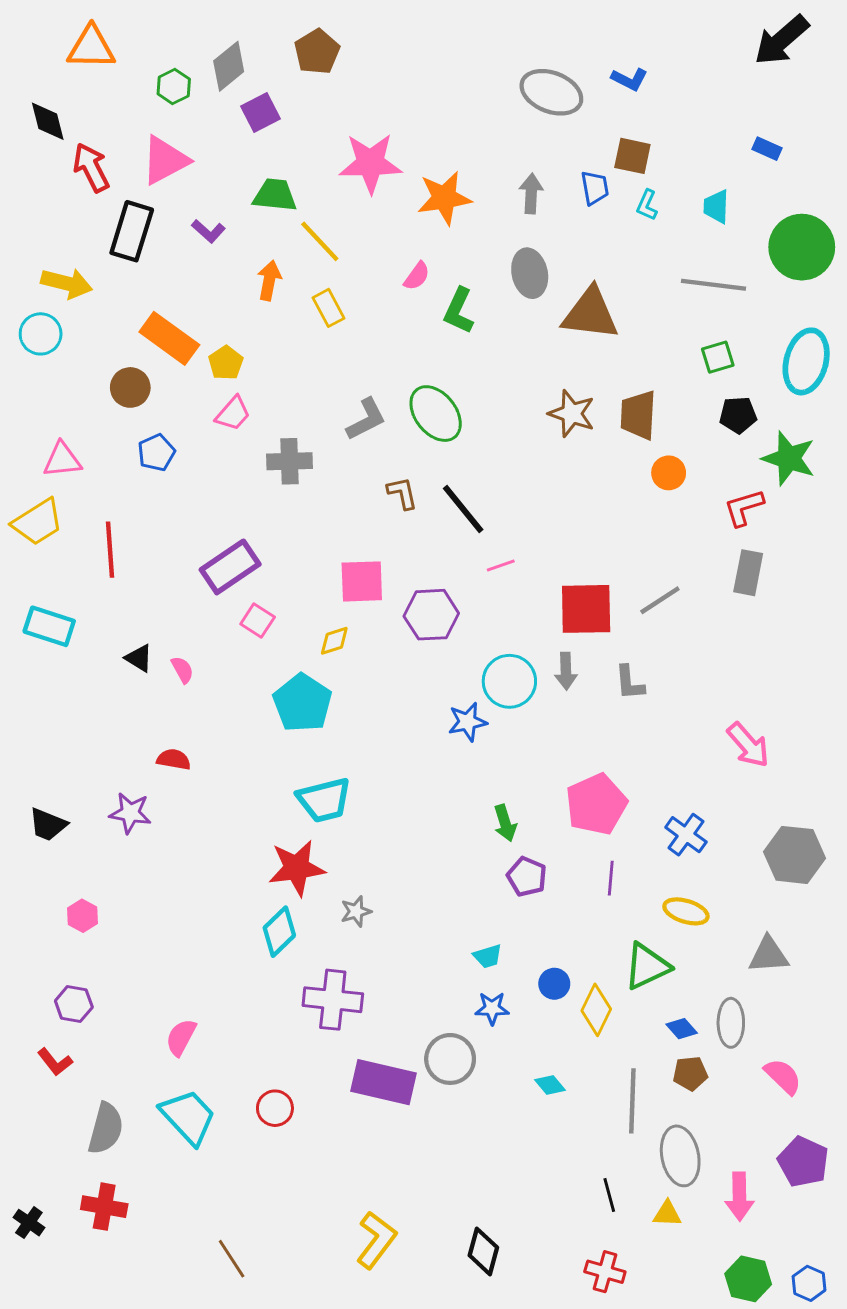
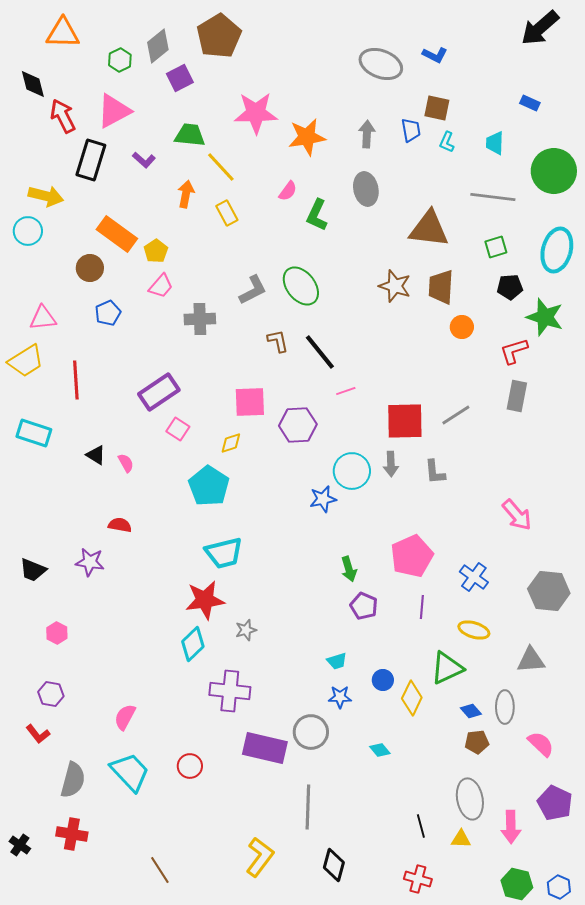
brown pentagon: (317, 52) -> (219, 36), size x1.4
brown triangle: (590, 314) -> (429, 229), moved
gray line: (632, 1101) -> (308, 807), moved

